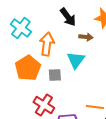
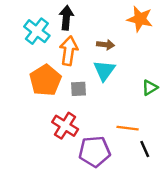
black arrow: (68, 17) -> (66, 18), moved, turned -138
brown arrow: (86, 37) -> (106, 45), moved

